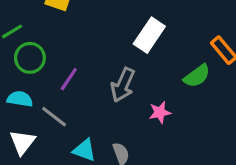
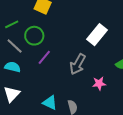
green circle: (30, 58) -> (34, 36), moved
gray line: (54, 117) -> (15, 46), moved

